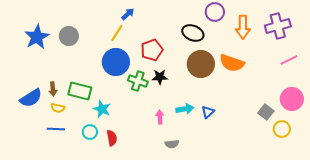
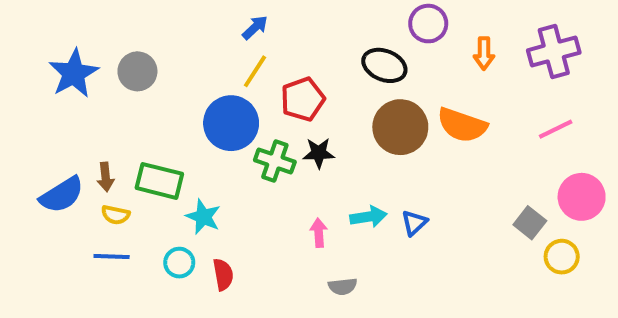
orange arrow: (243, 27) -> (484, 53), size x0.7
yellow line: (117, 33) -> (255, 71), moved
pink line: (289, 60) -> (556, 129), moved

